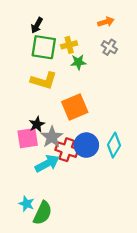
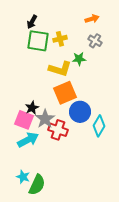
green star: (78, 62) -> (79, 59), moved
yellow L-shape: (44, 81) -> (60, 69), moved
pink square: (28, 138) -> (24, 120), turned 30
blue circle: (86, 145) -> (80, 112), moved
cyan arrow: (47, 163) -> (28, 140), moved

